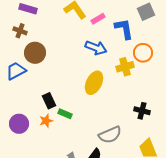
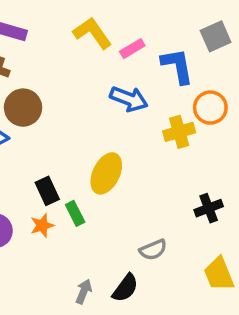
yellow ellipse: (94, 83) -> (106, 173), moved
black cross: (142, 111) -> (209, 208), turned -35
green rectangle: (65, 114) -> (75, 213), turned 40
gray semicircle: (110, 135) -> (153, 250), size x0.7

